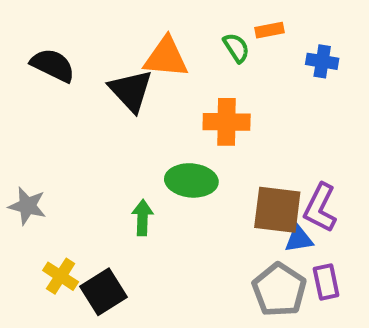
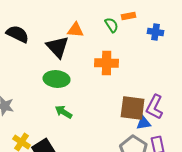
orange triangle: (166, 57) -> (76, 30), size x0.7
green ellipse: (191, 180) -> (57, 79), moved
green arrow: (143, 218) -> (64, 112), turned -60

